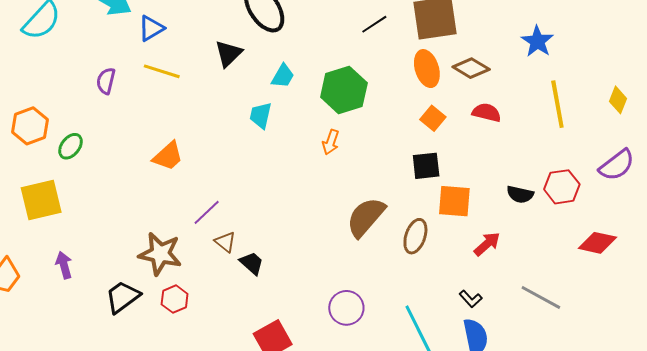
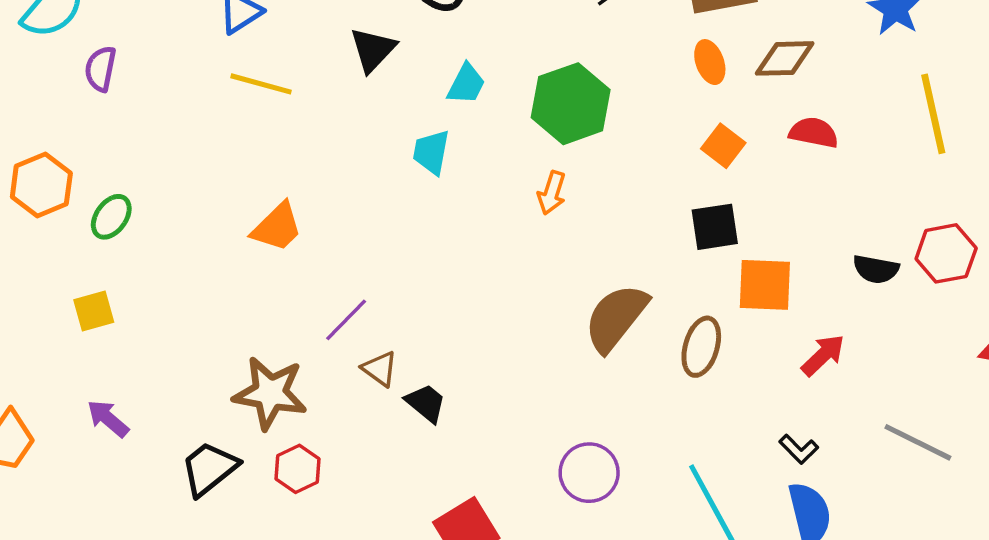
brown diamond: (471, 68) -> (785, 58), turned -30
orange ellipse: (427, 69) -> (710, 62), size x0.7
purple semicircle: (106, 81) -> (100, 69), moved
yellow square: (41, 200) -> (94, 311), moved, size x0.6
purple arrow: (64, 265) -> (108, 419), turned -32

